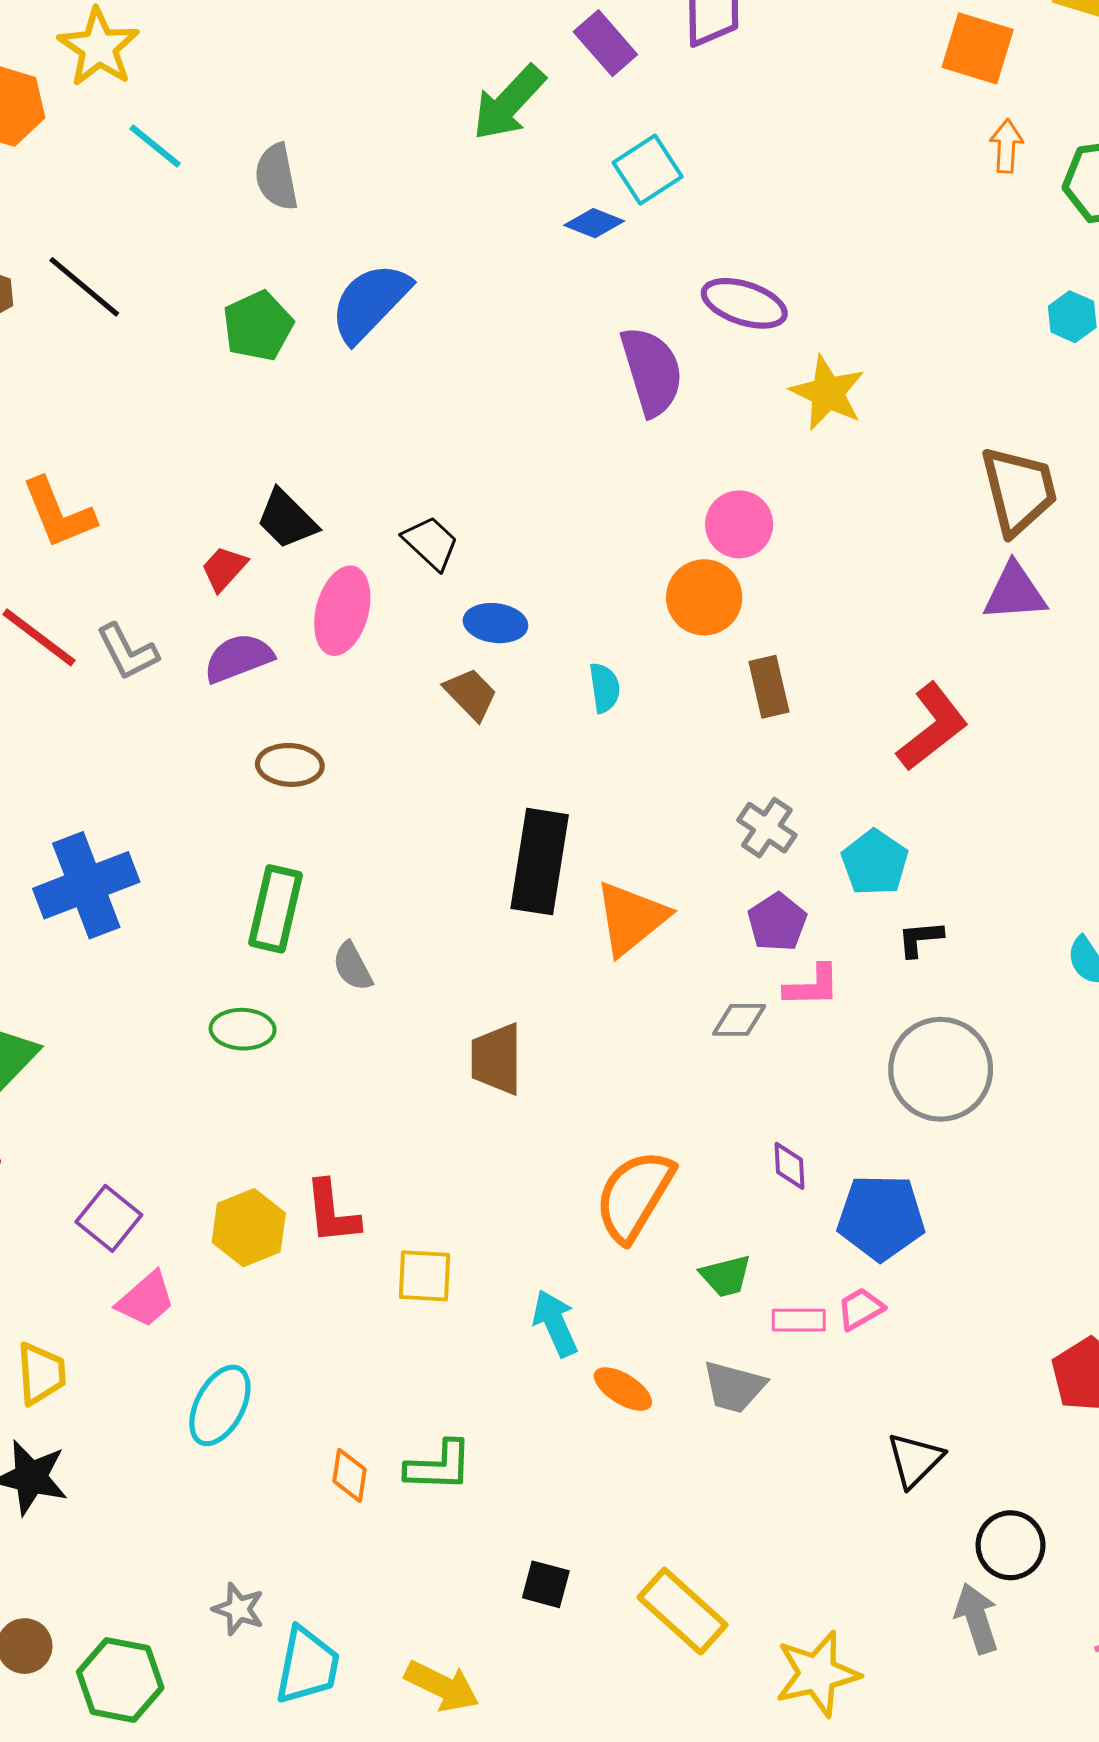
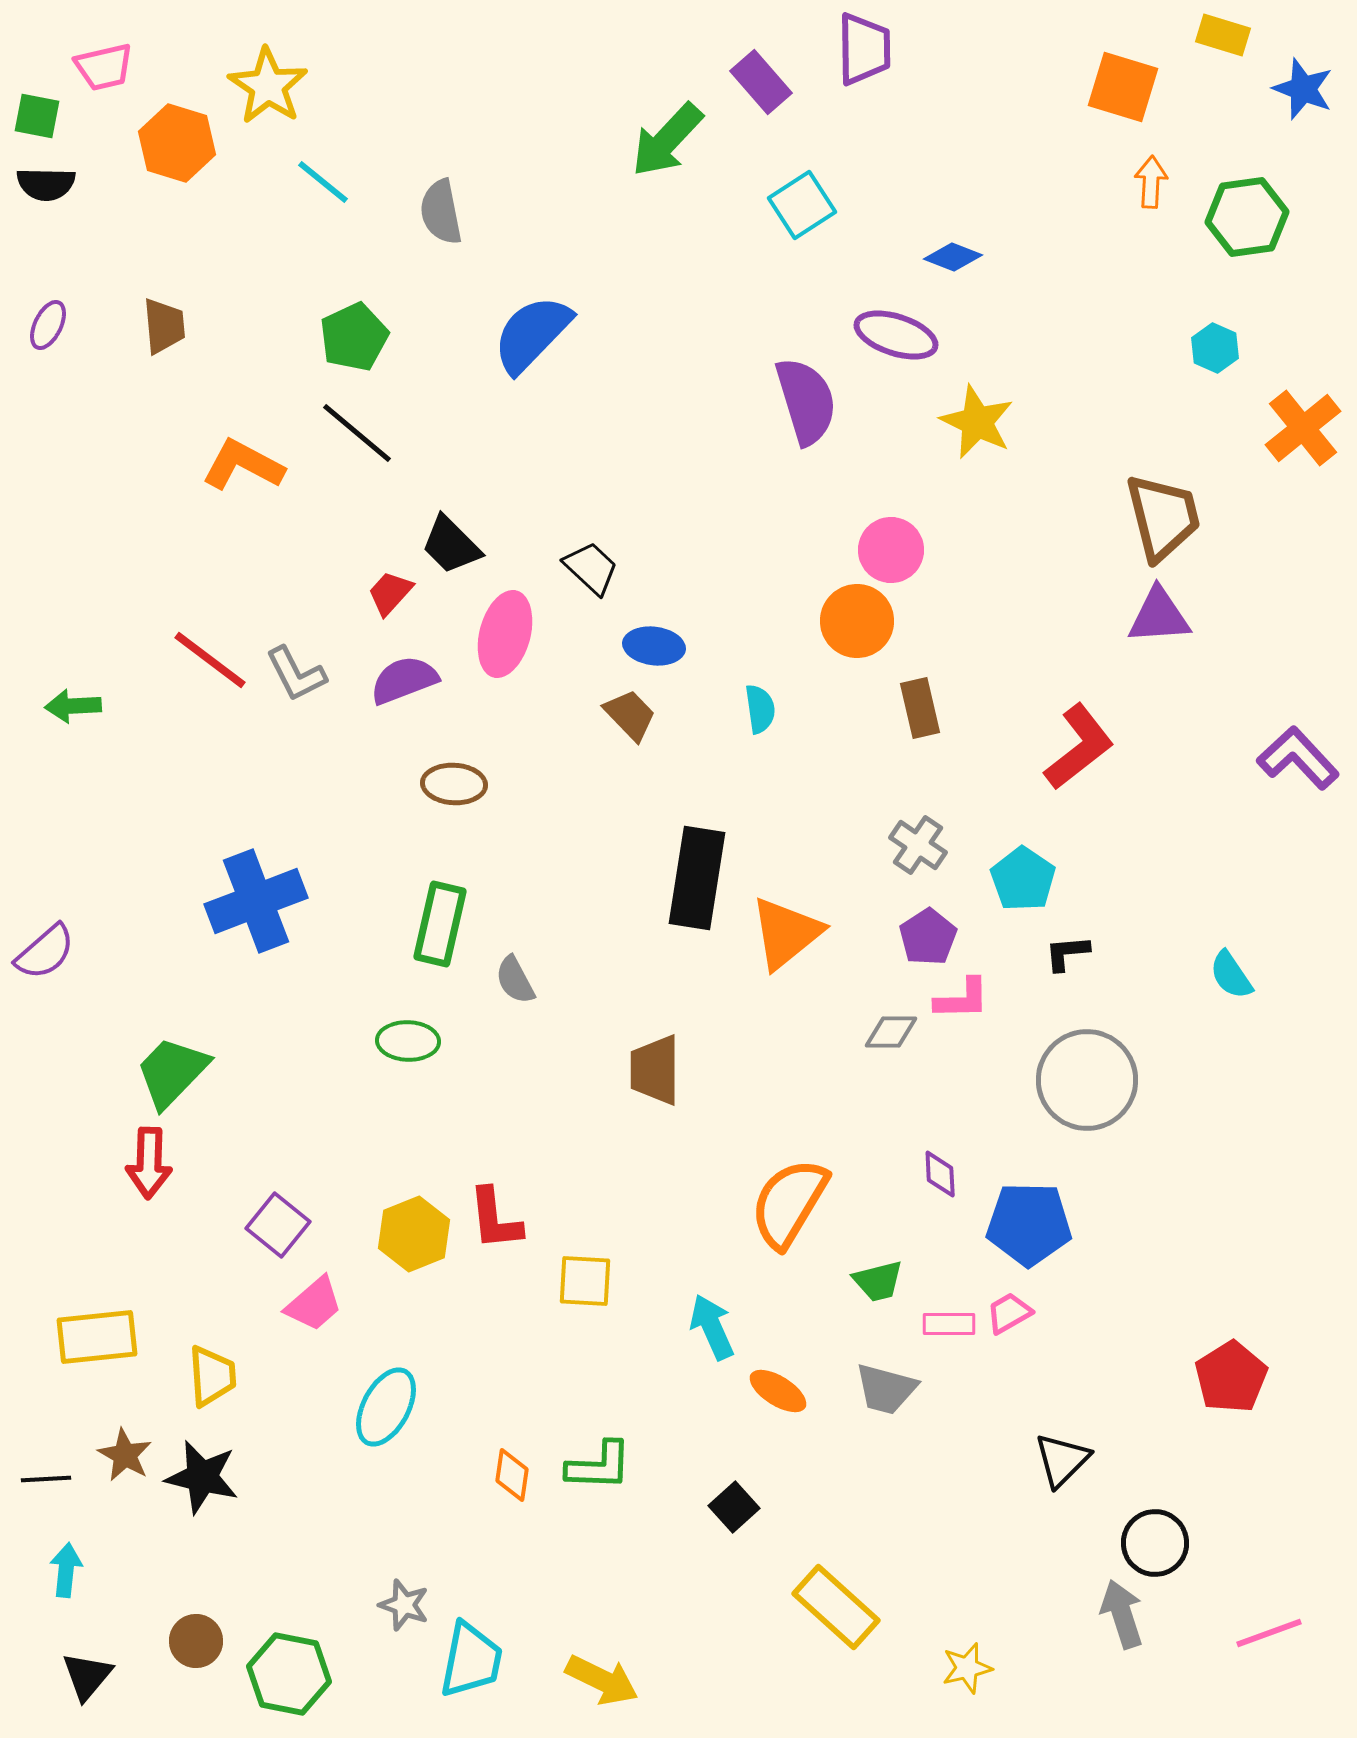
blue diamond: (594, 223) -> (953, 257), moved
black line: (84, 287) -> (357, 433), moved
green pentagon: (258, 326) -> (354, 337), moved
orange L-shape: (59, 513) -> (243, 465), moved, turned 140
black square: (546, 1584) -> (734, 1507), moved, turned 33
yellow star: (817, 1674) -> (967, 1668), size x0.6

